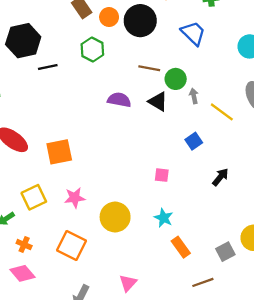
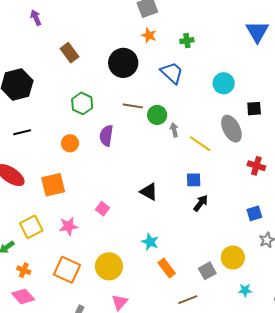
orange circle: (109, 17) -> (70, 143), moved
green hexagon: (92, 49) -> (82, 103), moved
black line: (48, 67) -> (22, 132), moved
purple semicircle: (119, 100) -> (106, 136), turned -90
black triangle: (158, 102) -> (149, 192), moved
blue square: (194, 141) -> (194, 180), moved, turned 35
pink square: (162, 175) -> (103, 209), moved, turned 32
yellow circle: (115, 217) -> (109, 266), moved

